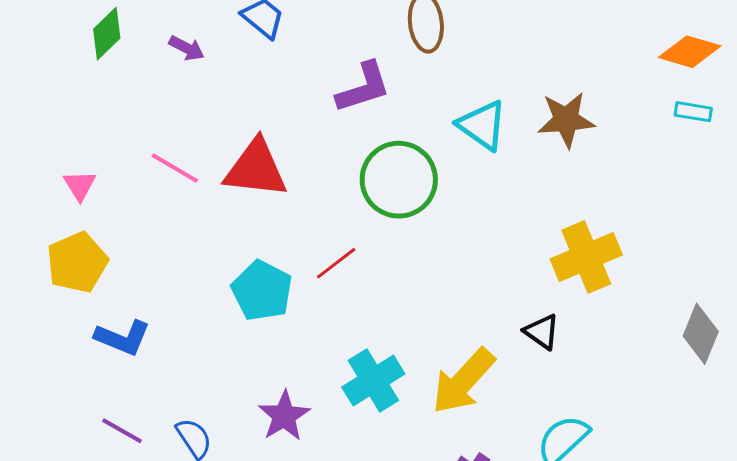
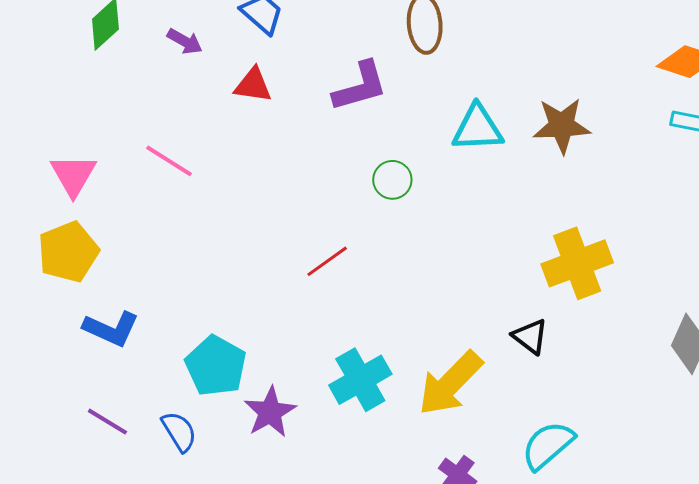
cyan triangle: (482, 125) -> (478, 128), turned -40
red triangle: (256, 169) -> (253, 85), moved, size x0.6
green circle: (399, 180) -> (392, 180), size x0.5
pink triangle: (80, 185) -> (73, 175), size x1.4
cyan pentagon: (262, 291) -> (216, 366), moved

